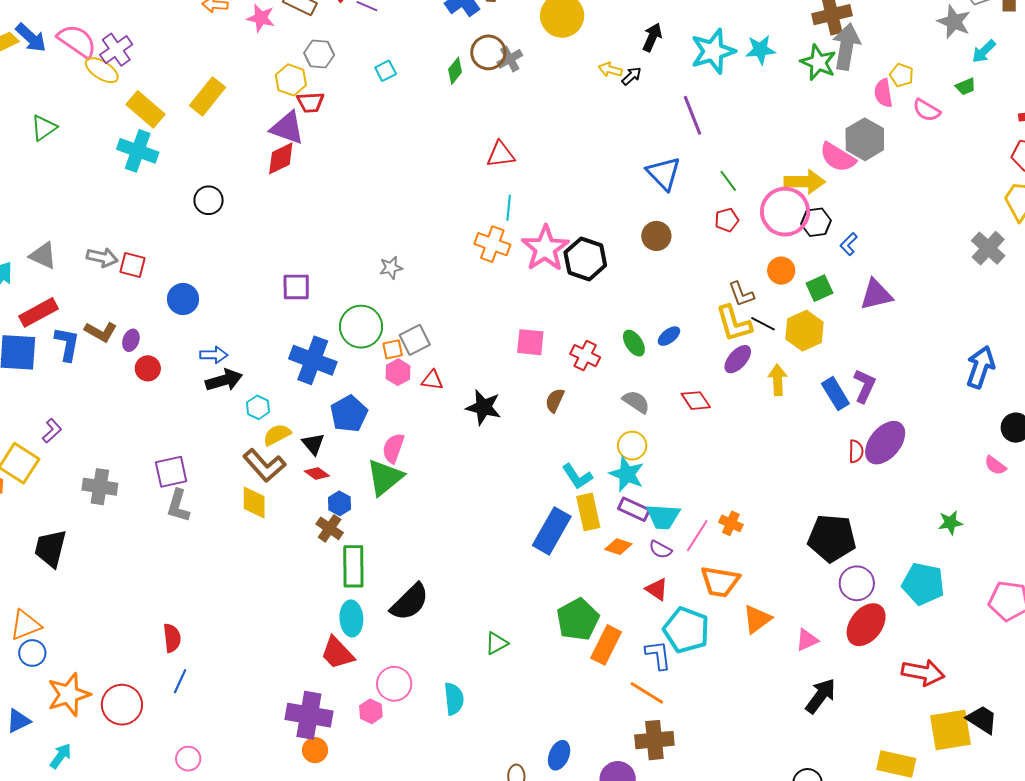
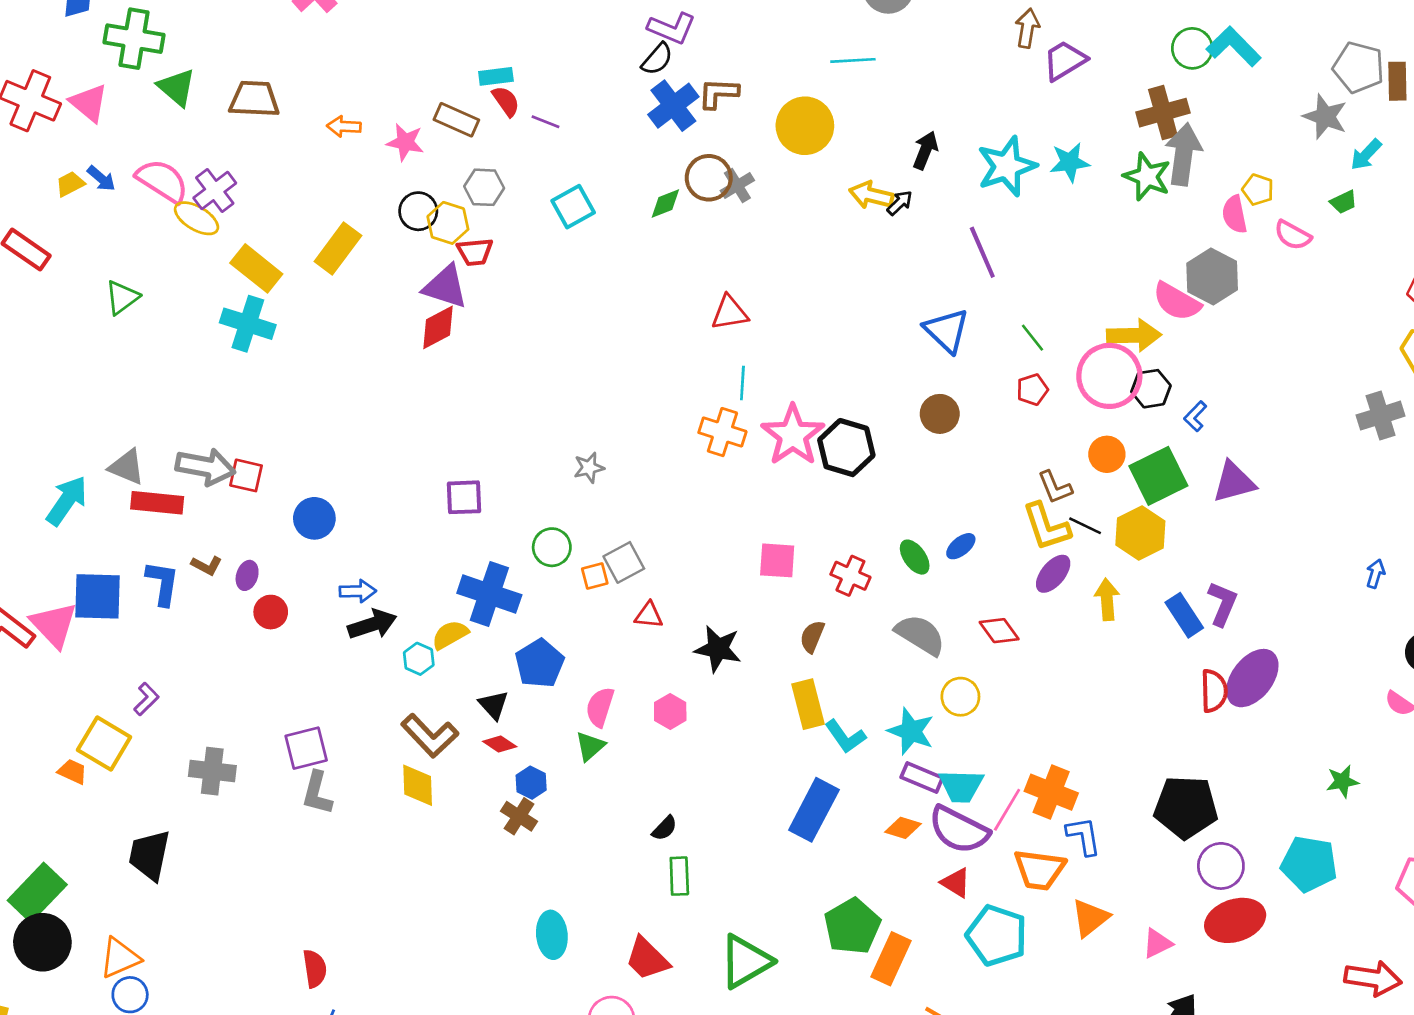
blue arrow: (31, 38) -> (101, 178), size x0.7
yellow arrow: (610, 70) -> (871, 195), size x1.4
cyan square: (386, 71) -> (573, 207), size x1.5
green diamond: (455, 71) -> (665, 204), turned 32
black circle: (209, 200) -> (418, 211), moved
gray cross: (988, 248) -> (1381, 416), turned 32
gray arrow: (102, 257) -> (205, 467), size x1.4
green square: (819, 288) -> (1158, 476), size x1.6
red rectangle: (38, 312) -> (157, 503), moved, turned 36
green circle: (361, 327) -> (552, 547), size x0.7
brown L-shape: (101, 332) -> (207, 565), size x0.7
blue arrow: (980, 367) -> (1376, 574), size x0.5
pink hexagon: (398, 372) -> (670, 711), moved
gray semicircle: (636, 402) -> (920, 635), size x1.4
yellow semicircle: (277, 435) -> (450, 635), moved
yellow circle: (632, 446) -> (960, 697), moved
red semicircle: (856, 451) -> (1214, 691), size x1.4
green triangle: (385, 477) -> (590, 746), size x0.6
yellow rectangle: (588, 512) -> (808, 704), moved
orange cross: (731, 523) -> (1051, 792), size x1.6
purple semicircle: (660, 549) -> (959, 830), size x2.0
green rectangle: (353, 566) -> (679, 876), moved, size x0.7
black semicircle: (410, 602) -> (665, 828), moved, size x0.5
red ellipse: (866, 625) -> (1235, 920), turned 36
green triangle: (496, 643) -> (746, 961), size x1.8
red trapezoid: (337, 653) -> (647, 959), moved
blue L-shape: (658, 655) -> (1084, 836), moved
red arrow: (923, 672) -> (1373, 978), moved

